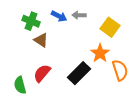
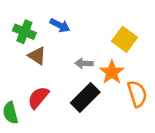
gray arrow: (79, 15) -> (84, 63), moved

